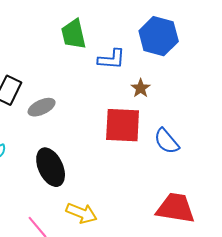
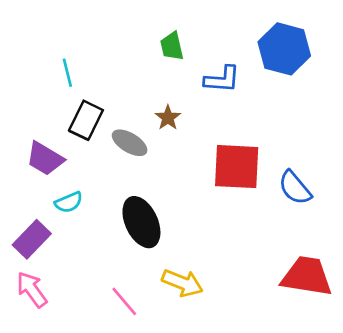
green trapezoid: (74, 34) -> (172, 46), size x0.7
brown star: (141, 88) -> (168, 118), moved
gray ellipse: (42, 107) -> (130, 143), turned 56

